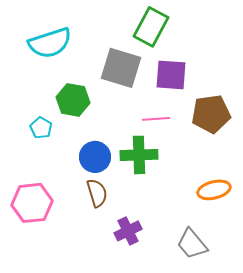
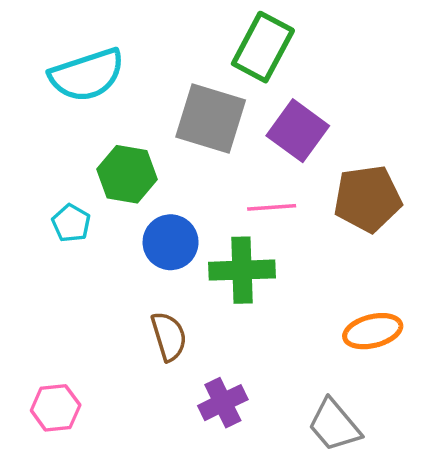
purple square: (171, 75) -> (298, 131), turned 32
blue circle: (95, 157) -> (171, 242), moved
pink hexagon: (32, 203) -> (56, 408), moved, size x0.7

